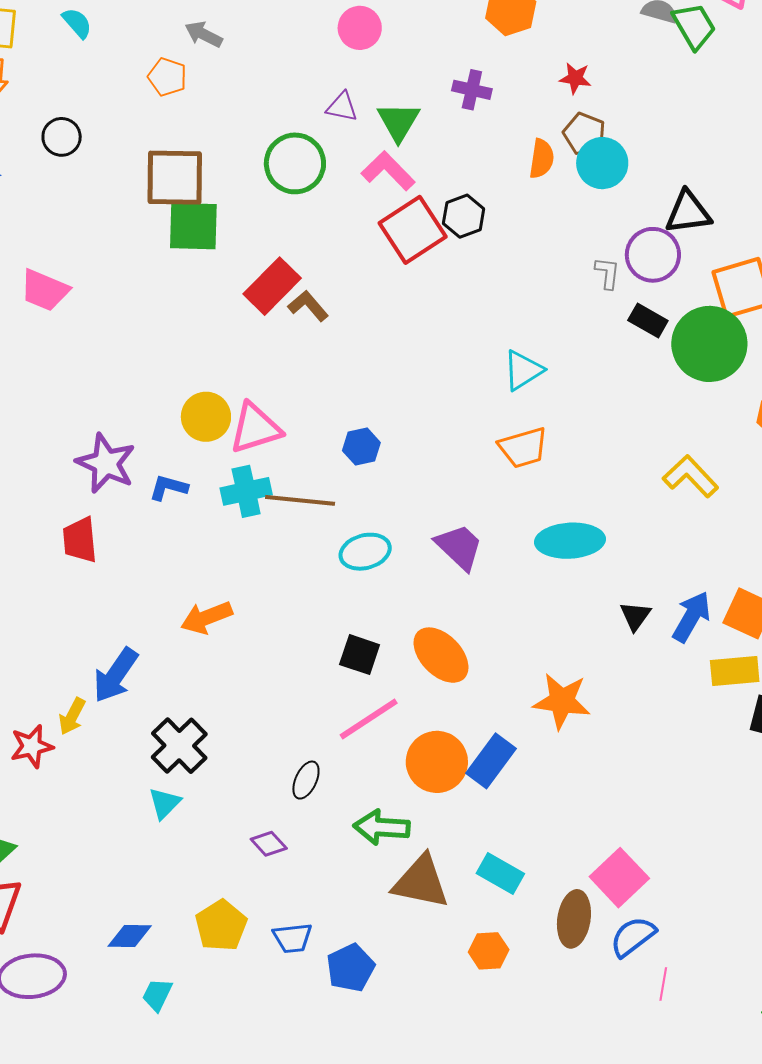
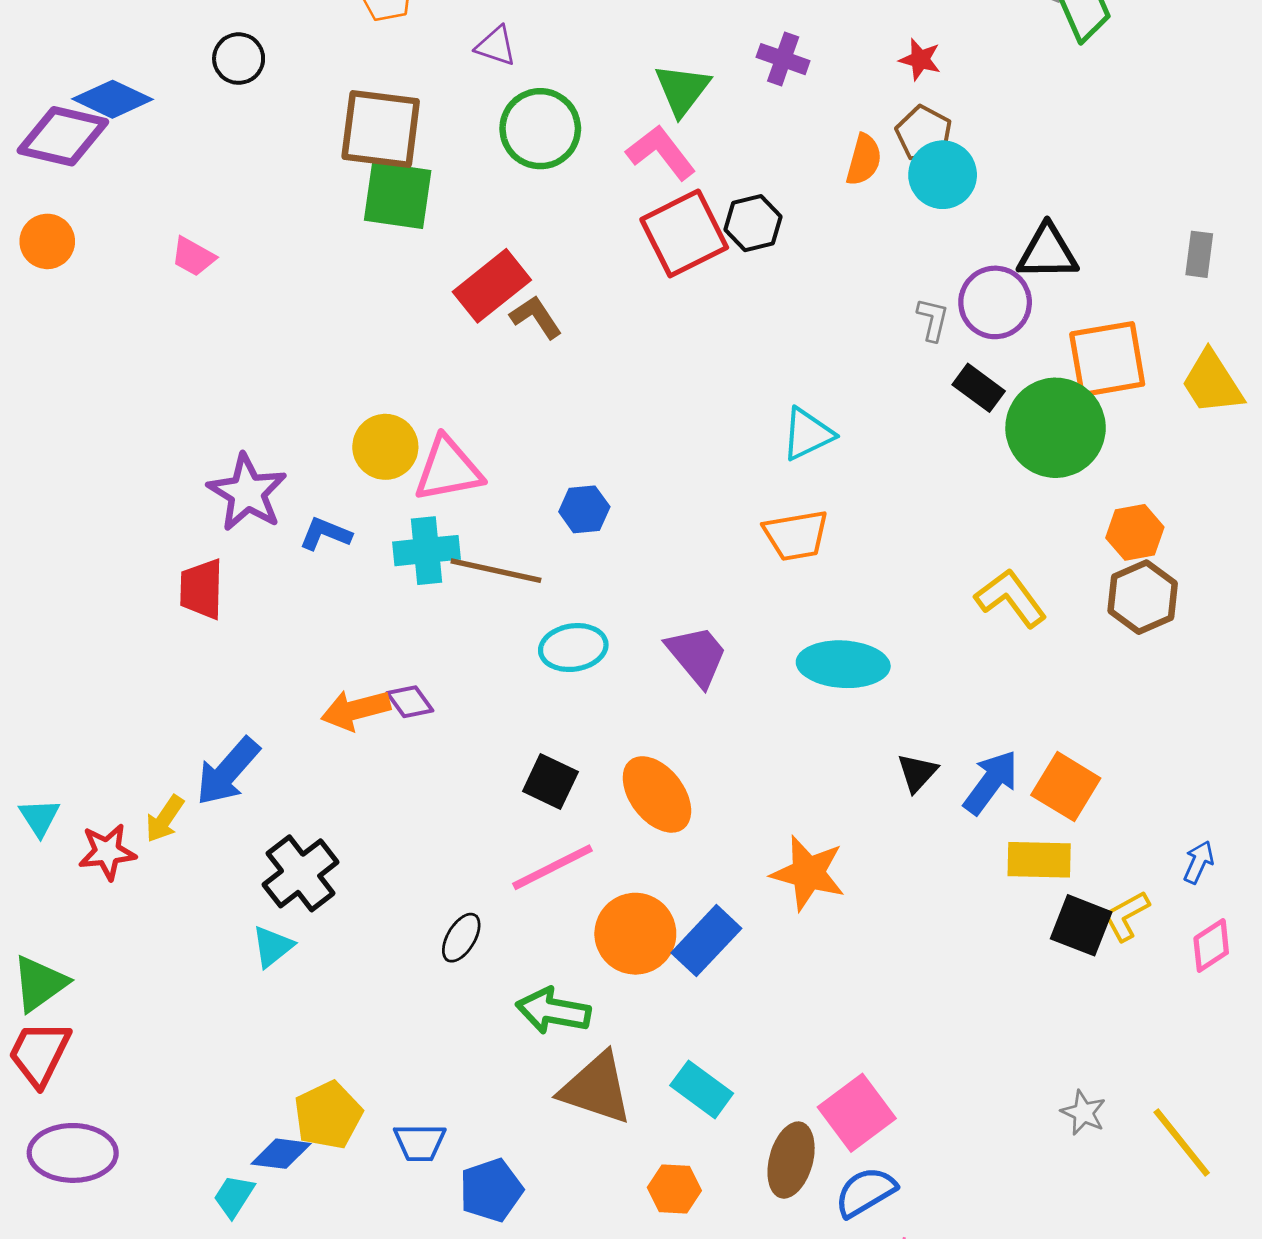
purple triangle: (342, 107) -> (496, 46), moved
pink trapezoid: (45, 290) -> (193, 257), size x0.7
purple diamond: (269, 844) -> (410, 702), moved
blue diamond: (130, 936) -> (281, 1154), moved

